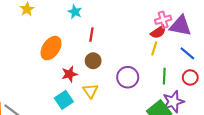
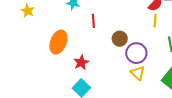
brown circle: (93, 61) -> (120, 39), moved
yellow triangle: (90, 91) -> (138, 73), moved

